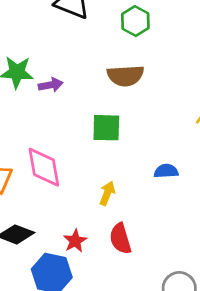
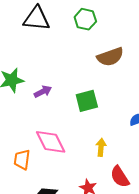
brown semicircle: (125, 76) -> (110, 57), moved
purple arrow: (51, 85) -> (43, 92), moved

